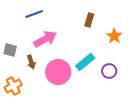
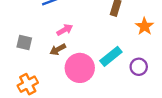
pink arrow: (45, 39) -> (65, 30), size x0.6
brown arrow: (31, 62) -> (58, 49), moved, turned 80

